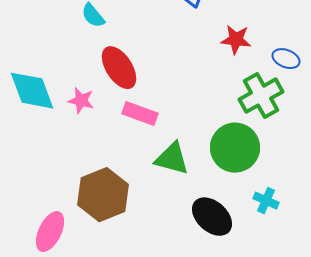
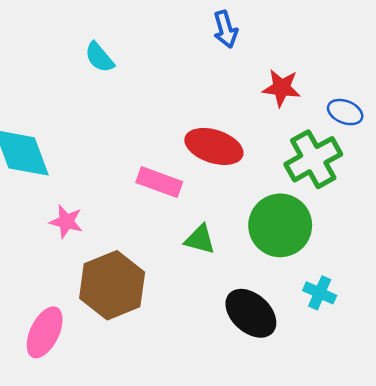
red ellipse: (119, 68) -> (214, 146), moved, turned -39
pink star: (81, 101) -> (66, 222), moved
green triangle: (172, 159) -> (200, 239), size x0.7

